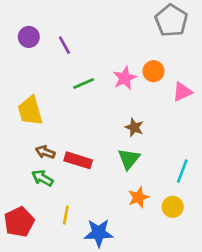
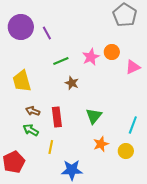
purple circle: (29, 37) -> (21, 27), size x1.6
brown star: (134, 127) -> (72, 83), moved
red rectangle: (78, 160) -> (57, 117), turned 66
yellow line: (66, 215) -> (51, 147), moved

